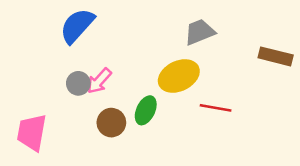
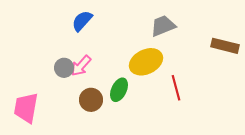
blue semicircle: (77, 26) -> (82, 21), moved, size x0.7
red line: (216, 108) -> (176, 88), turned 65

